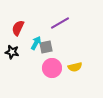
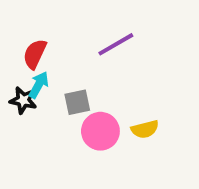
cyan arrow: (36, 43) -> (39, 85), moved
gray square: (46, 47) -> (77, 102), moved

